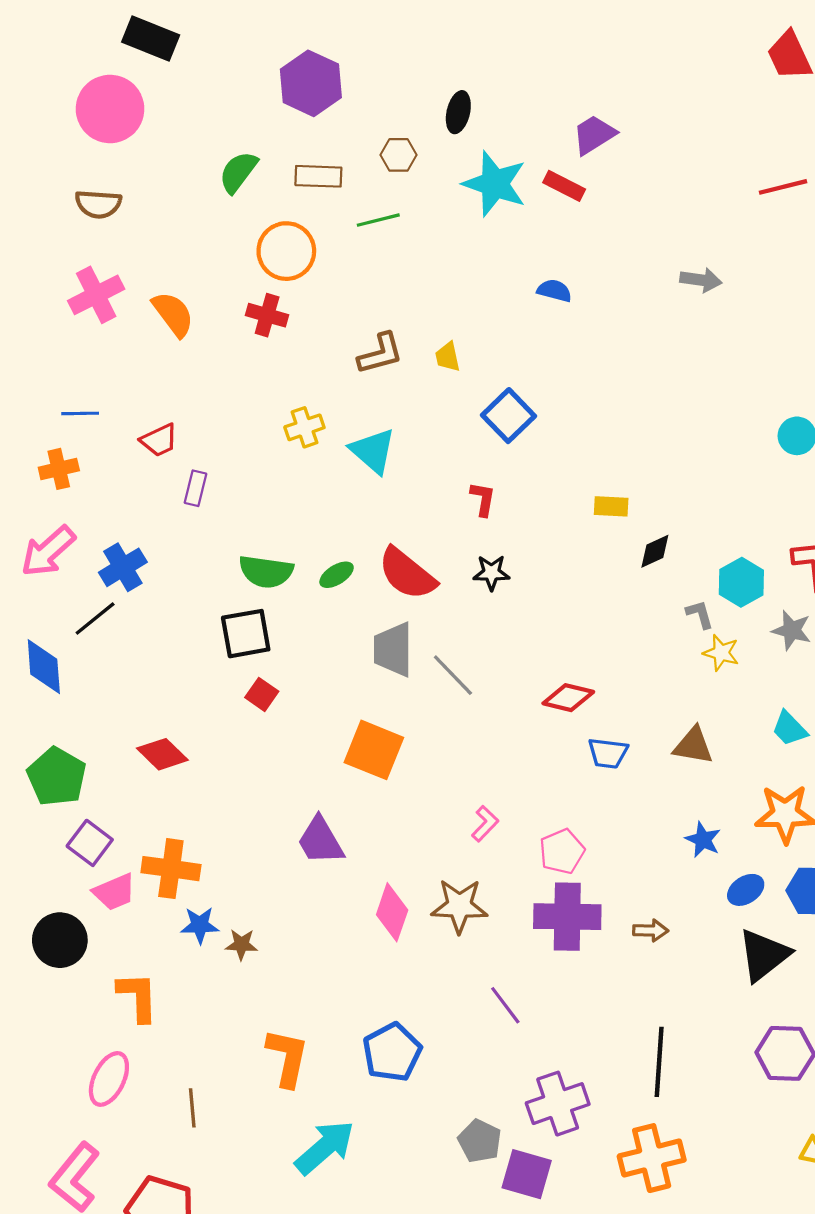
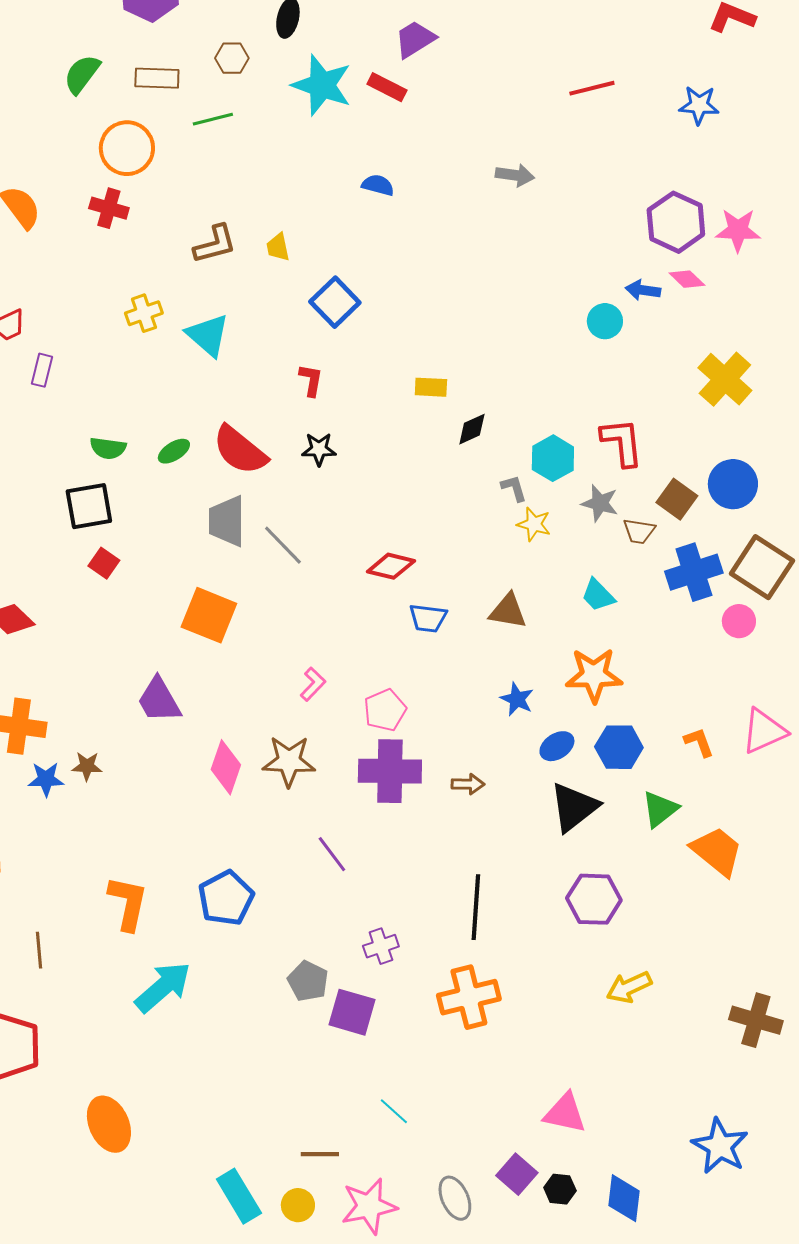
green semicircle: (266, 572) -> (108, 448), size x0.7
brown star: (241, 944) -> (87, 766), moved
purple cross: (558, 1104) -> (381, 946), size x0.6

